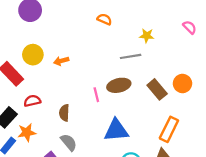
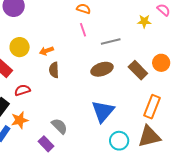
yellow star: (147, 36) -> (144, 21), moved
pink line: (96, 95) -> (83, 30), moved
brown semicircle: (64, 113) -> (54, 70), moved
blue triangle: (116, 130) -> (103, 111), turned -40

